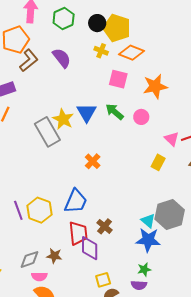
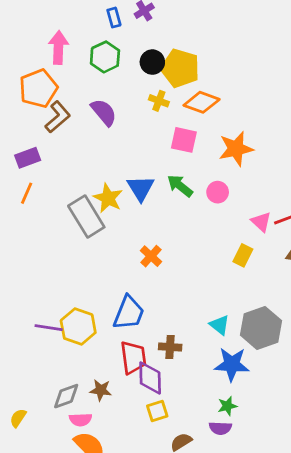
purple line: (18, 210) -> (49, 328), turned -60
cyan triangle: (148, 221) -> (220, 325), moved
brown cross: (105, 226) -> (170, 347), turned -35
yellow square: (103, 280) -> (157, 411), moved

